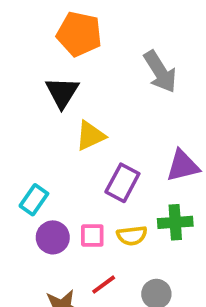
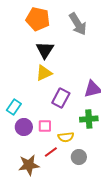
gray arrow: (160, 72) -> (78, 24), moved
black triangle: (62, 92) -> (45, 50), moved
yellow semicircle: (132, 236) -> (66, 137), moved

